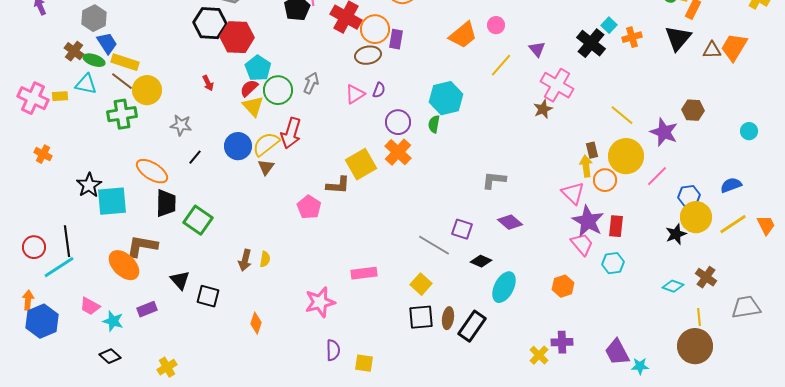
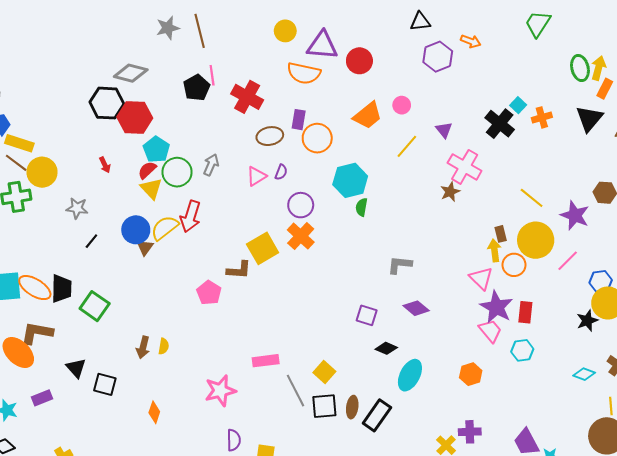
orange circle: (375, 29) -> (317, 138), moved
green semicircle: (434, 124) -> (361, 207), moved
brown triangle: (266, 167) -> (145, 247), moved
orange ellipse: (152, 171) -> (35, 288), moved
gray line: (434, 245) -> (296, 391), moved, turned 32

